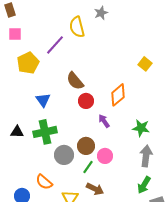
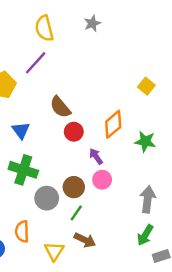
yellow semicircle: (77, 27) -> (44, 28), moved
green star: (141, 128) -> (145, 142), moved
green cross: (45, 132) -> (23, 170), turned 30
pink circle: (105, 156) -> (102, 180), moved
orange semicircle: (44, 182) -> (22, 231), turned 48

